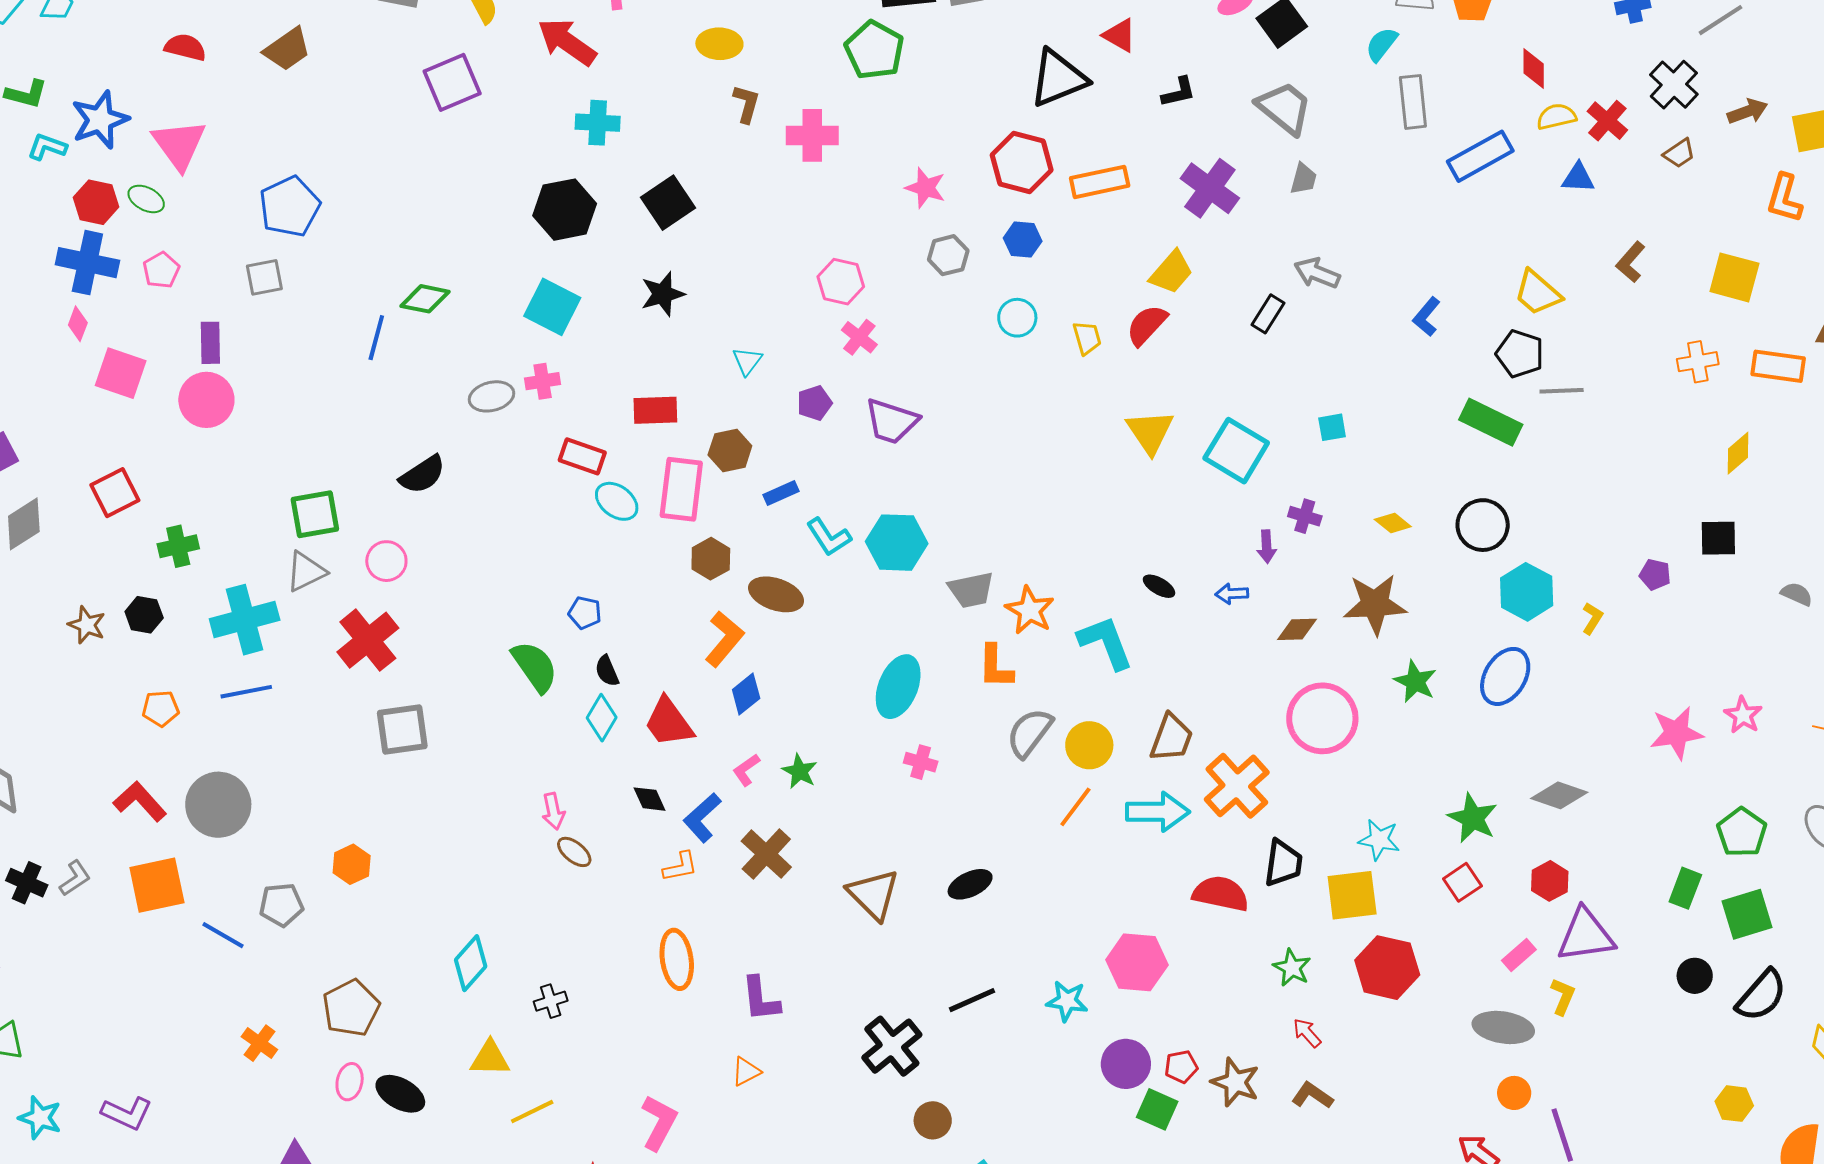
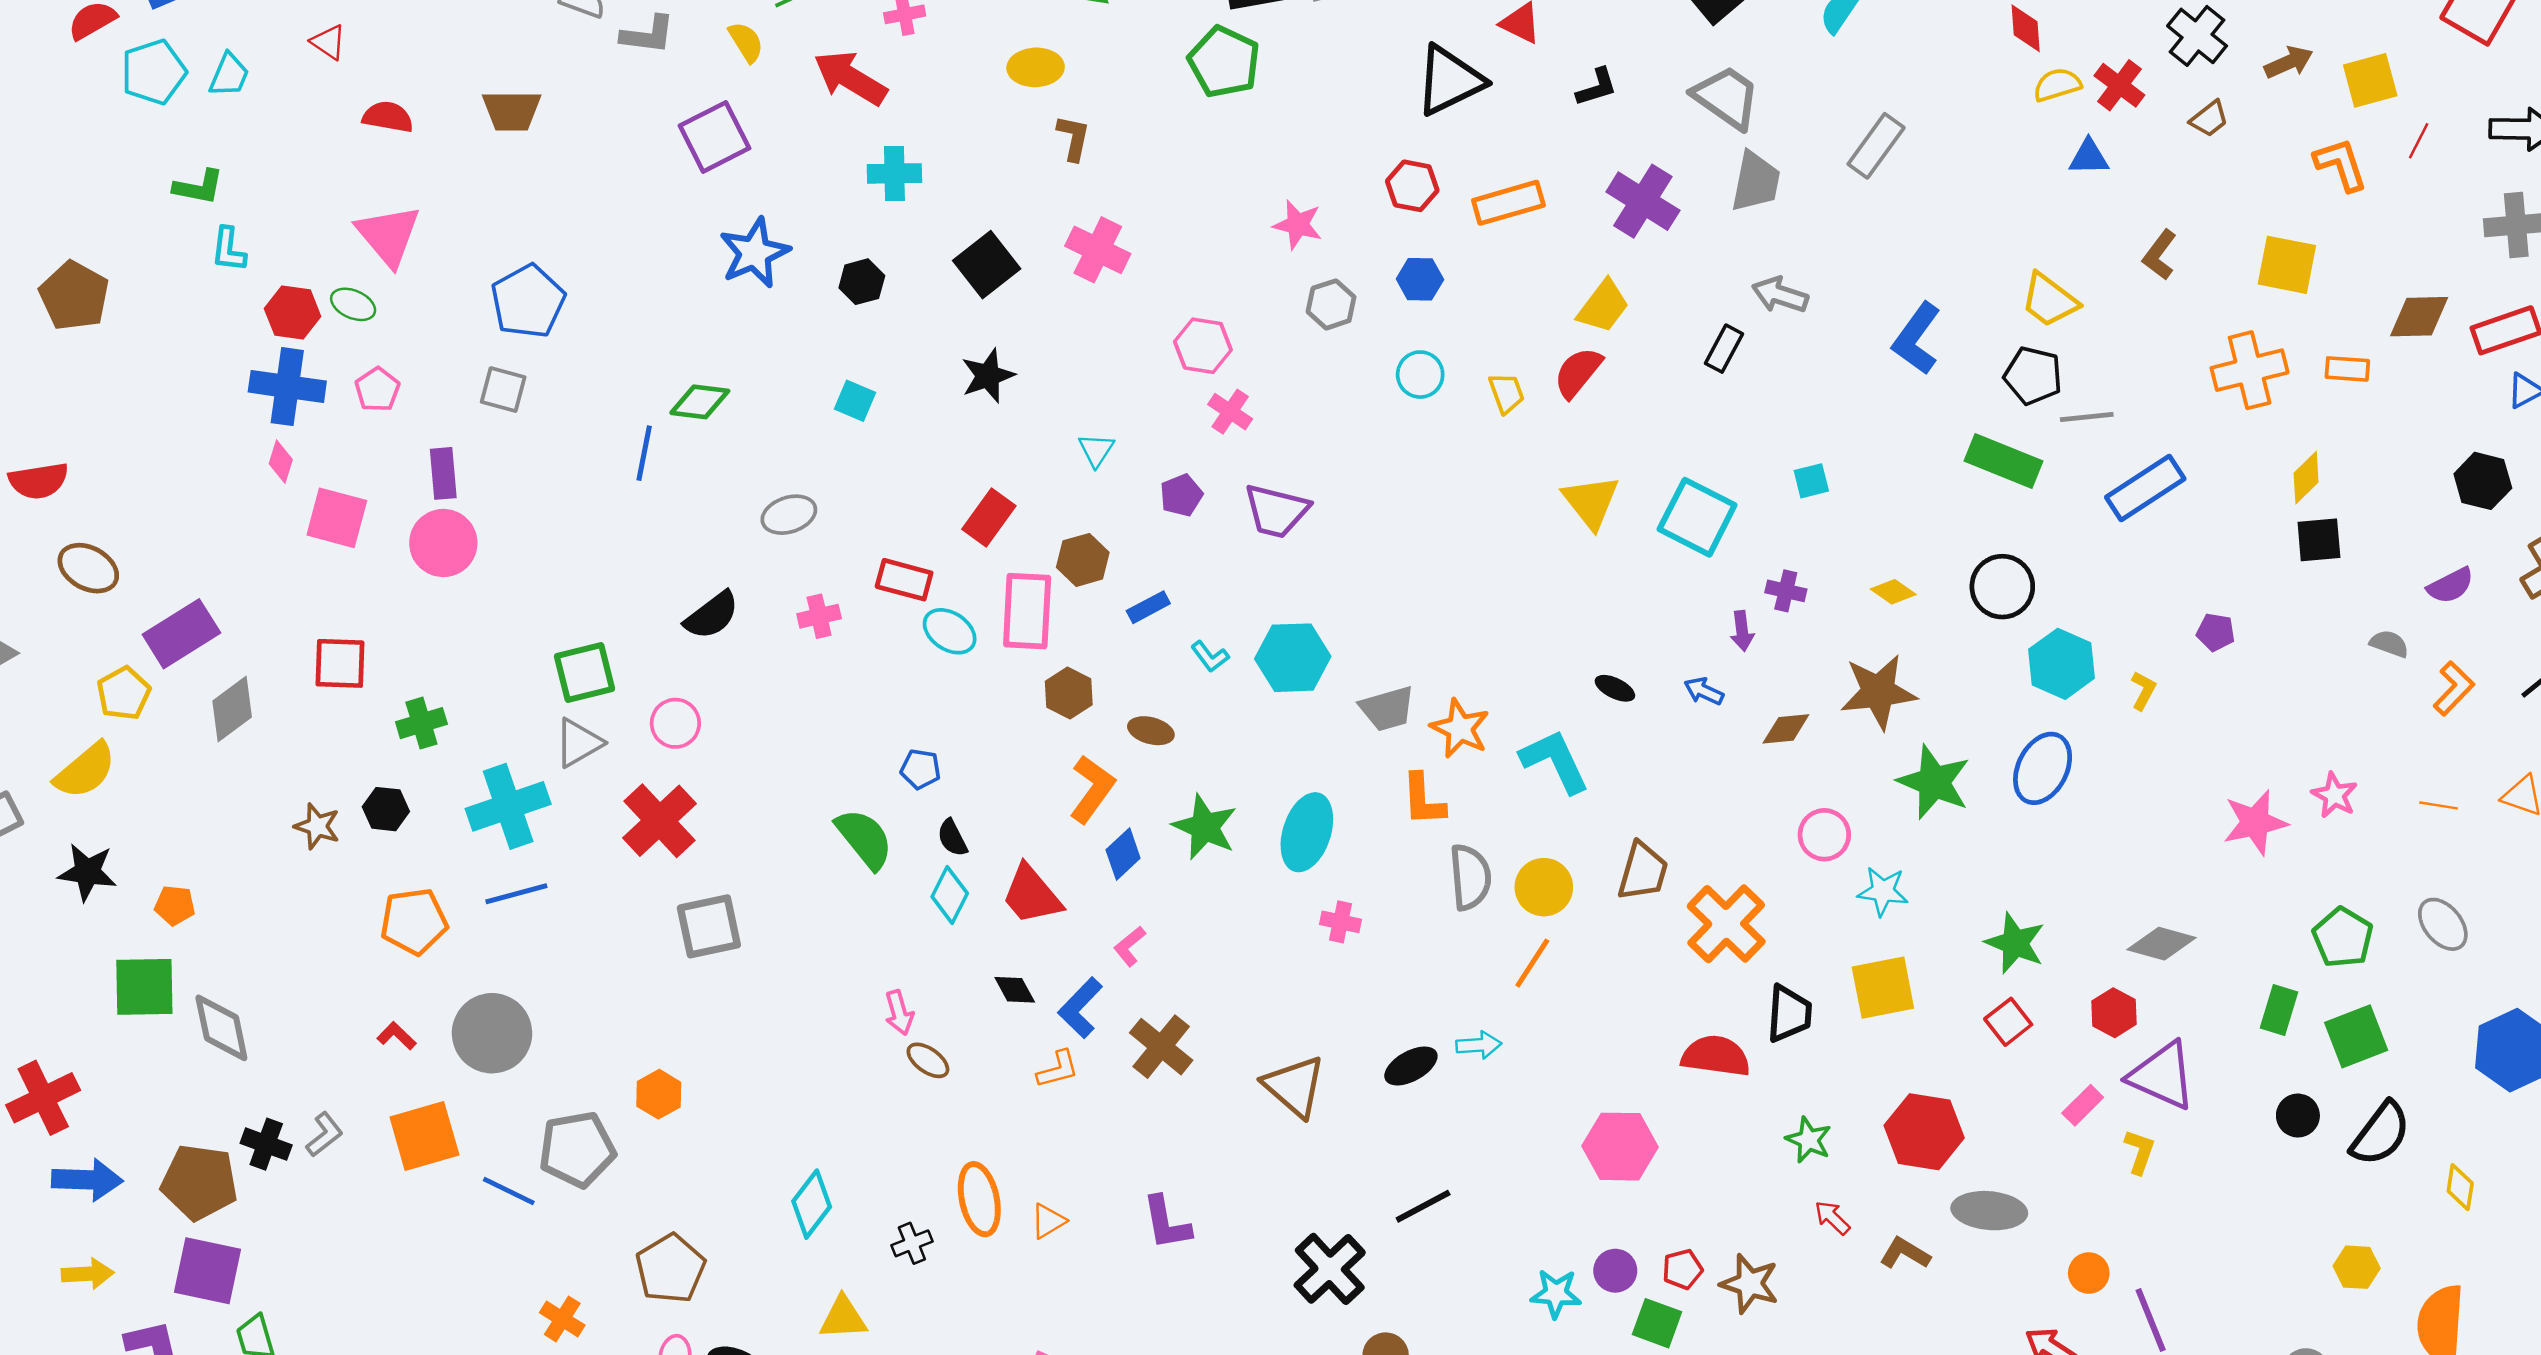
brown trapezoid: (287, 49) -> (512, 111), turned 39
gray rectangle: (1413, 102) -> (1876, 146), moved, turned 46
blue star: (100, 120) -> (754, 253), moved
pink cross: (812, 135) -> (1098, 250), moved, turned 30
cyan L-shape: (47, 147) -> (228, 250), turned -99
blue rectangle: (1480, 156) -> (2145, 488), moved
red hexagon: (1022, 162) -> (1412, 186), size x0.7
gray trapezoid: (1304, 179) -> (1756, 182), size x1.6
orange L-shape: (1784, 198) -> (2341, 164), turned 150
black hexagon: (565, 210) -> (862, 282), size x0.6
gray square: (264, 277) -> (503, 390), turned 30
cyan square: (552, 307) -> (855, 401), size x0.6
blue L-shape: (1426, 317) -> (1917, 339), size x1.5
orange cross: (1698, 362) -> (2250, 370), size x1.5
orange rectangle: (1778, 366) -> (2347, 369), size x0.7
pink cross: (543, 381) -> (819, 616), moved
red rectangle: (655, 410) -> (989, 517), turned -48
red square: (115, 493) -> (340, 663), turned 33
cyan L-shape: (829, 537) -> (1210, 656), size x0.7
black square: (1718, 538) -> (2319, 540), moved
brown ellipse: (776, 594) -> (1151, 731), size x0.7
blue arrow: (1232, 594) -> (1704, 691), turned 32
green star: (1415, 681) -> (1934, 782), size x1.4
orange pentagon: (161, 709) -> (414, 921), size x1.5
pink circle: (1322, 718) -> (1824, 835), size x0.6
gray semicircle: (1030, 733) -> (1470, 877), turned 142
green star: (800, 771) -> (1205, 827), moved, size x1.5
gray diamond: (1559, 795) -> (2162, 944), moved
red L-shape: (140, 801) -> (397, 1036), size x0.6
cyan arrow: (1158, 812) -> (1479, 1045), moved, size x0.6
cyan star: (1379, 840) -> (1883, 891), moved
yellow square: (1352, 895) -> (1883, 988), moved
gray pentagon: (281, 905) -> (577, 1149), size x1.4
purple triangle: (1586, 935) -> (2162, 1076), turned 36
orange ellipse: (677, 959) -> (979, 1199), moved
cyan star: (1067, 1001) -> (1556, 1294), moved
gray ellipse: (1503, 1027) -> (1989, 1211), moved
purple circle: (1126, 1064) -> (1615, 1271), size x0.7
orange triangle: (746, 1072) -> (1048, 1221), moved
brown L-shape: (1312, 1095) -> (1905, 1253), moved

